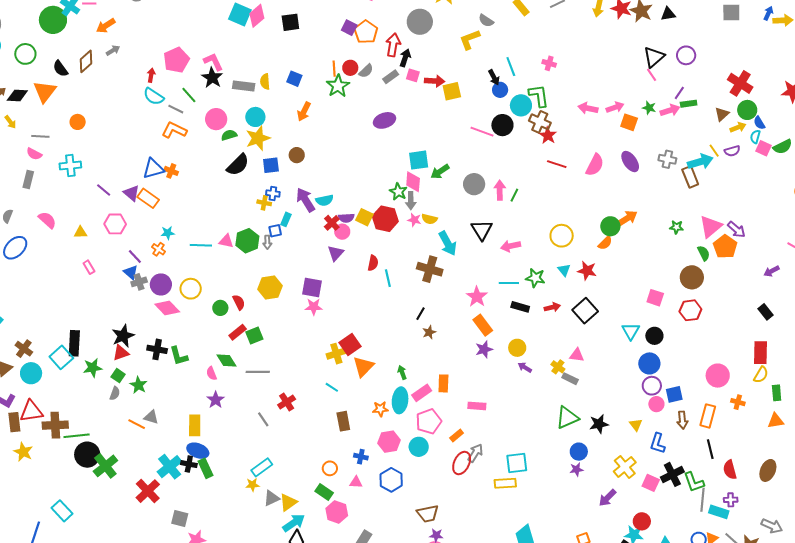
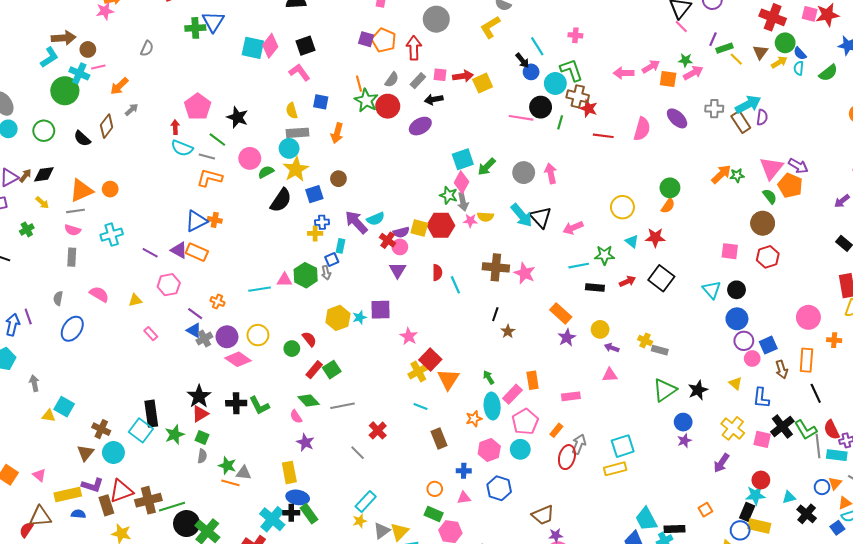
black arrow: (405, 58) -> (434, 99), moved, turned -108
pink L-shape: (213, 62) -> (299, 72), moved
red circle: (350, 68) -> (388, 106), moved, size x1.5
gray rectangle: (244, 86) -> (298, 133), moved
orange triangle: (45, 91) -> (81, 191), moved, turned 40
pink arrow: (670, 110) -> (693, 73), moved
pink square: (763, 148) -> (810, 14), moved
yellow line: (714, 151) -> (736, 59), moved
purple semicircle: (732, 151) -> (762, 117), moved, turned -56
pink diamond: (413, 182) -> (462, 182), turned 35
green line: (514, 195) -> (560, 122), moved
orange arrow: (627, 218) -> (721, 174), moved
cyan star: (168, 233) -> (360, 317), moved
cyan arrow: (448, 243) -> (522, 215), moved
pink star: (477, 297) -> (525, 273), moved
pink star: (314, 307) -> (409, 336), moved, turned -30
pink triangle: (577, 355) -> (610, 375), moved
green star: (138, 385) -> (227, 466), moved
red semicircle: (730, 470) -> (832, 430), moved

